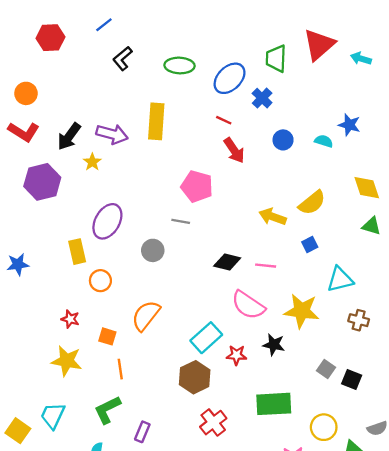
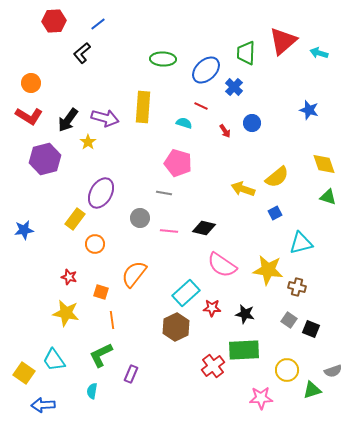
red hexagon: (50, 38) -> (54, 21), moved
black L-shape: (123, 59) -> (82, 53), moved
cyan semicircle: (324, 141) -> (184, 123), moved
red arrow: (234, 150) -> (225, 131), moved, size x0.6
yellow rectangle: (77, 252) -> (75, 219), turned 50
pink line: (266, 266) -> (169, 231), moved
brown cross: (359, 320) -> (297, 287), moved
black star: (274, 345) -> (245, 314), moved
cyan trapezoid: (53, 416) -> (54, 360), turned -60
red cross: (213, 423) -> (213, 366), moved

